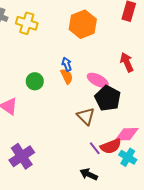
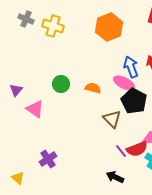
blue arrow: (67, 64) -> (131, 67), moved, size x1.5
orange semicircle: (67, 76) -> (93, 88), moved, turned -49
purple cross: (22, 156) -> (48, 159), size x0.7

